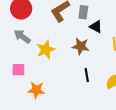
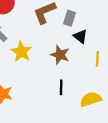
yellow star: (46, 50) -> (21, 52), turned -30

